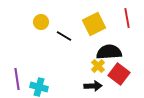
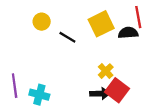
black semicircle: (109, 52) -> (128, 33), moved, size x0.7
red square: (119, 74) -> (117, 90), moved

